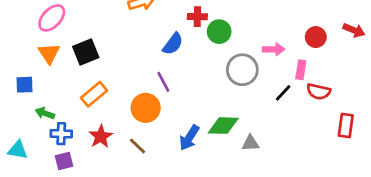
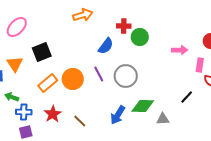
orange triangle: (49, 53) -> (15, 64), moved
gray circle: (242, 70) -> (126, 76), moved
black line: (283, 93) -> (187, 97), moved
orange circle: (146, 108) -> (73, 79), moved

